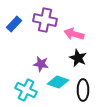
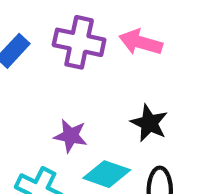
pink arrow: (74, 34) -> (141, 42), moved

